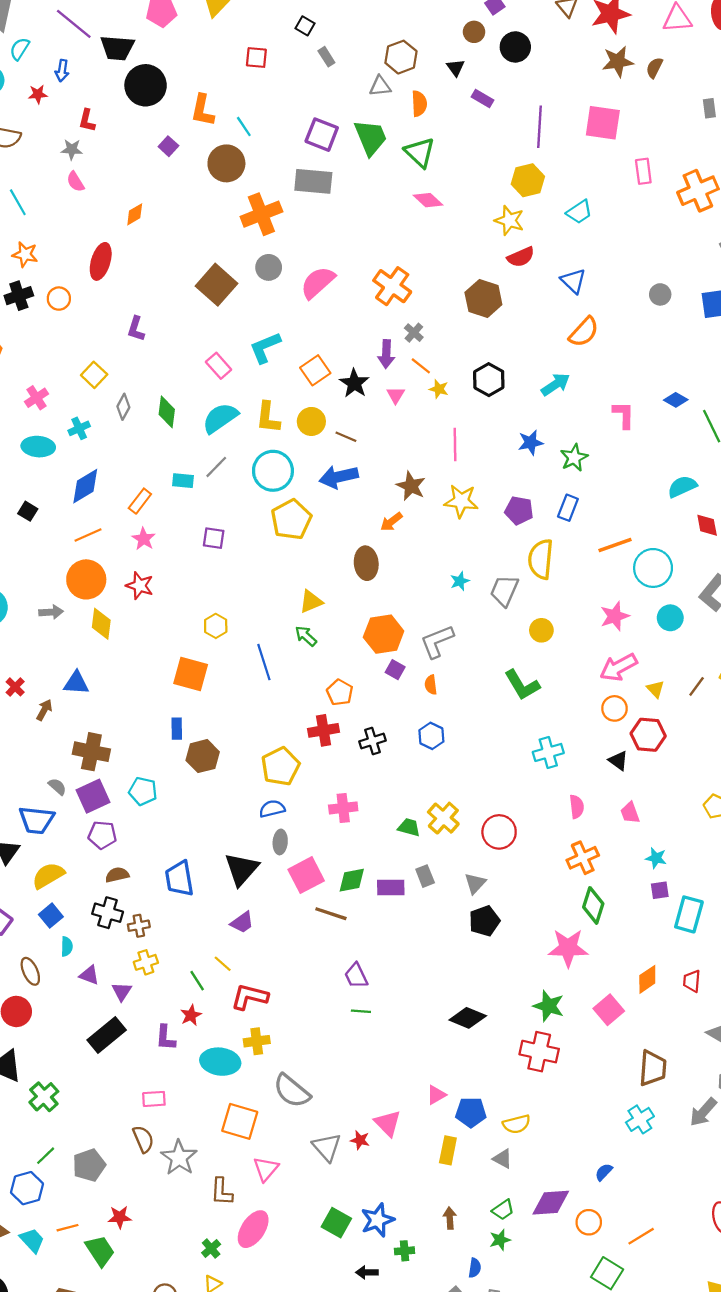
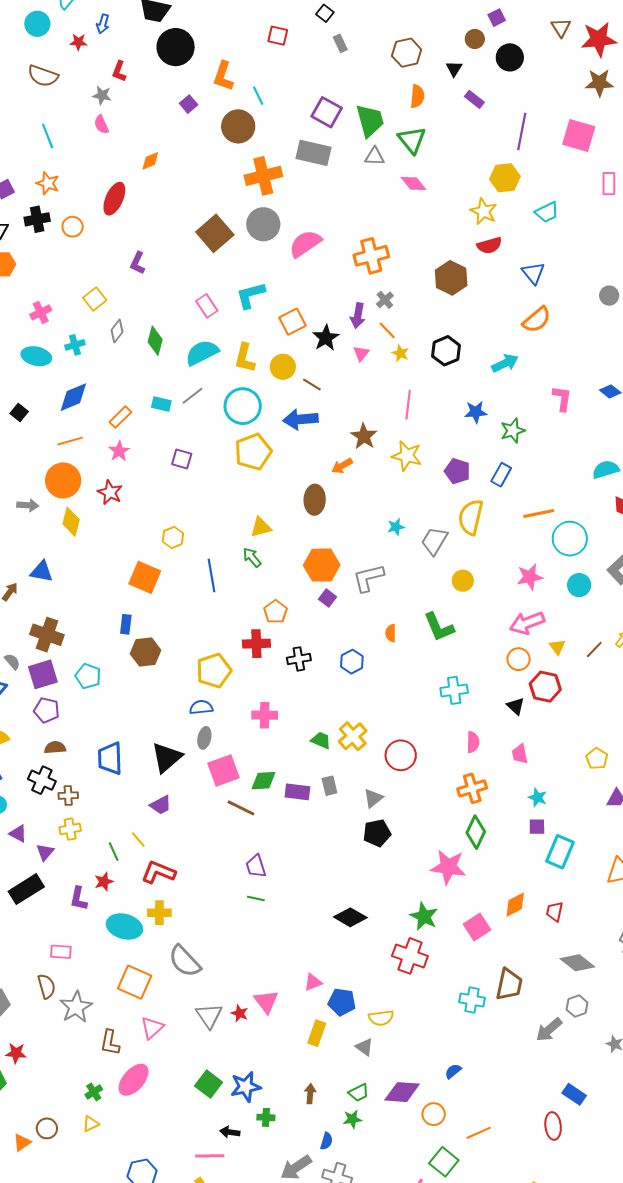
gray triangle: (380, 86) -> (375, 156), moved
gray circle: (269, 267) -> (263, 224), size x1.4
orange cross: (392, 286) -> (371, 256), turned 32
orange semicircle: (431, 685) -> (391, 633), moved
cyan cross: (640, 1119) -> (472, 1000), moved, turned 35

